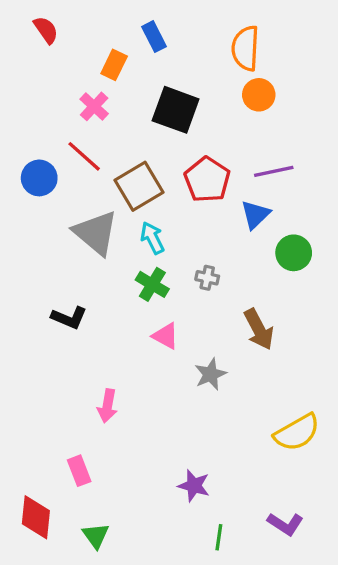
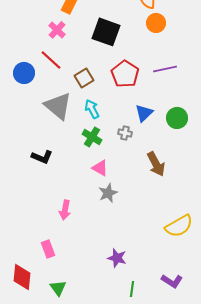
brown square: (139, 186) -> (84, 78), size x0.7
blue triangle: (255, 215) -> (144, 113), moved
gray star: (211, 374) -> (108, 193), moved

